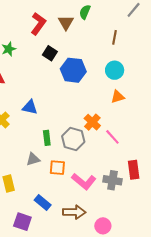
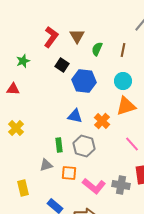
green semicircle: (85, 12) -> (97, 49), moved
orange triangle: (118, 97) -> (126, 106), size x1.5
blue triangle: (30, 107) -> (75, 116), moved
orange cross: (92, 122) -> (102, 121), moved
pink line: (112, 137) -> (132, 144), moved

